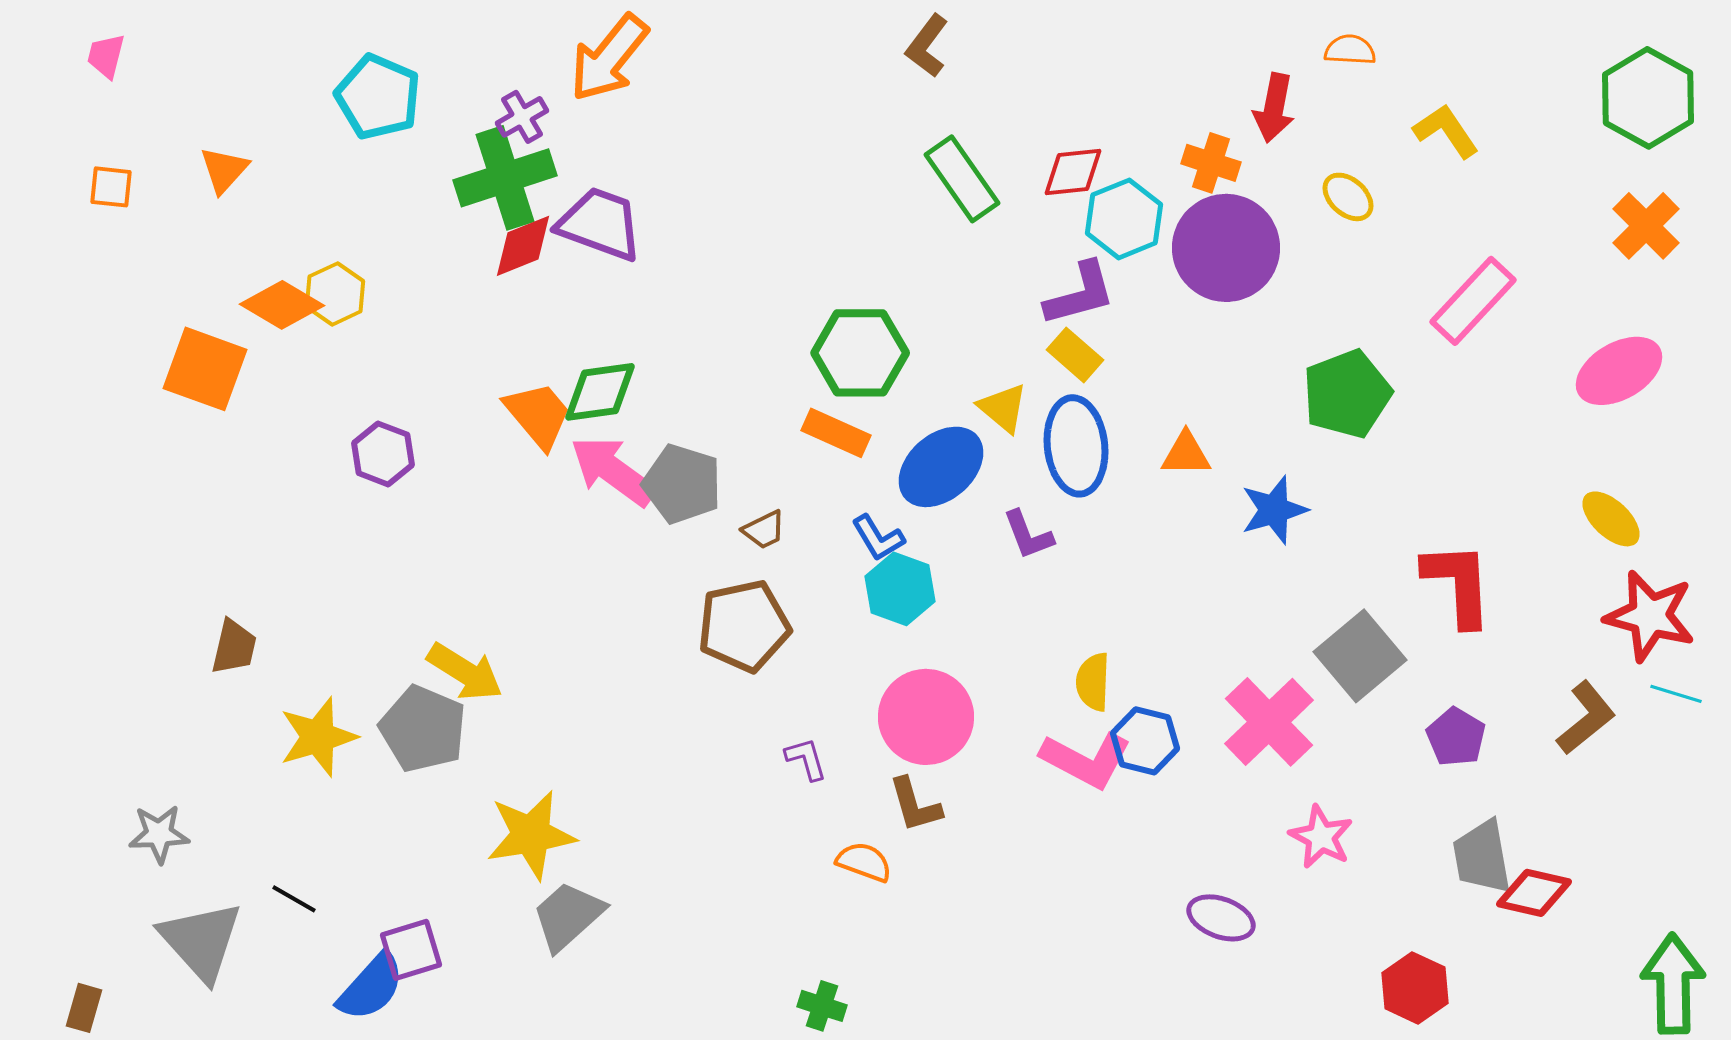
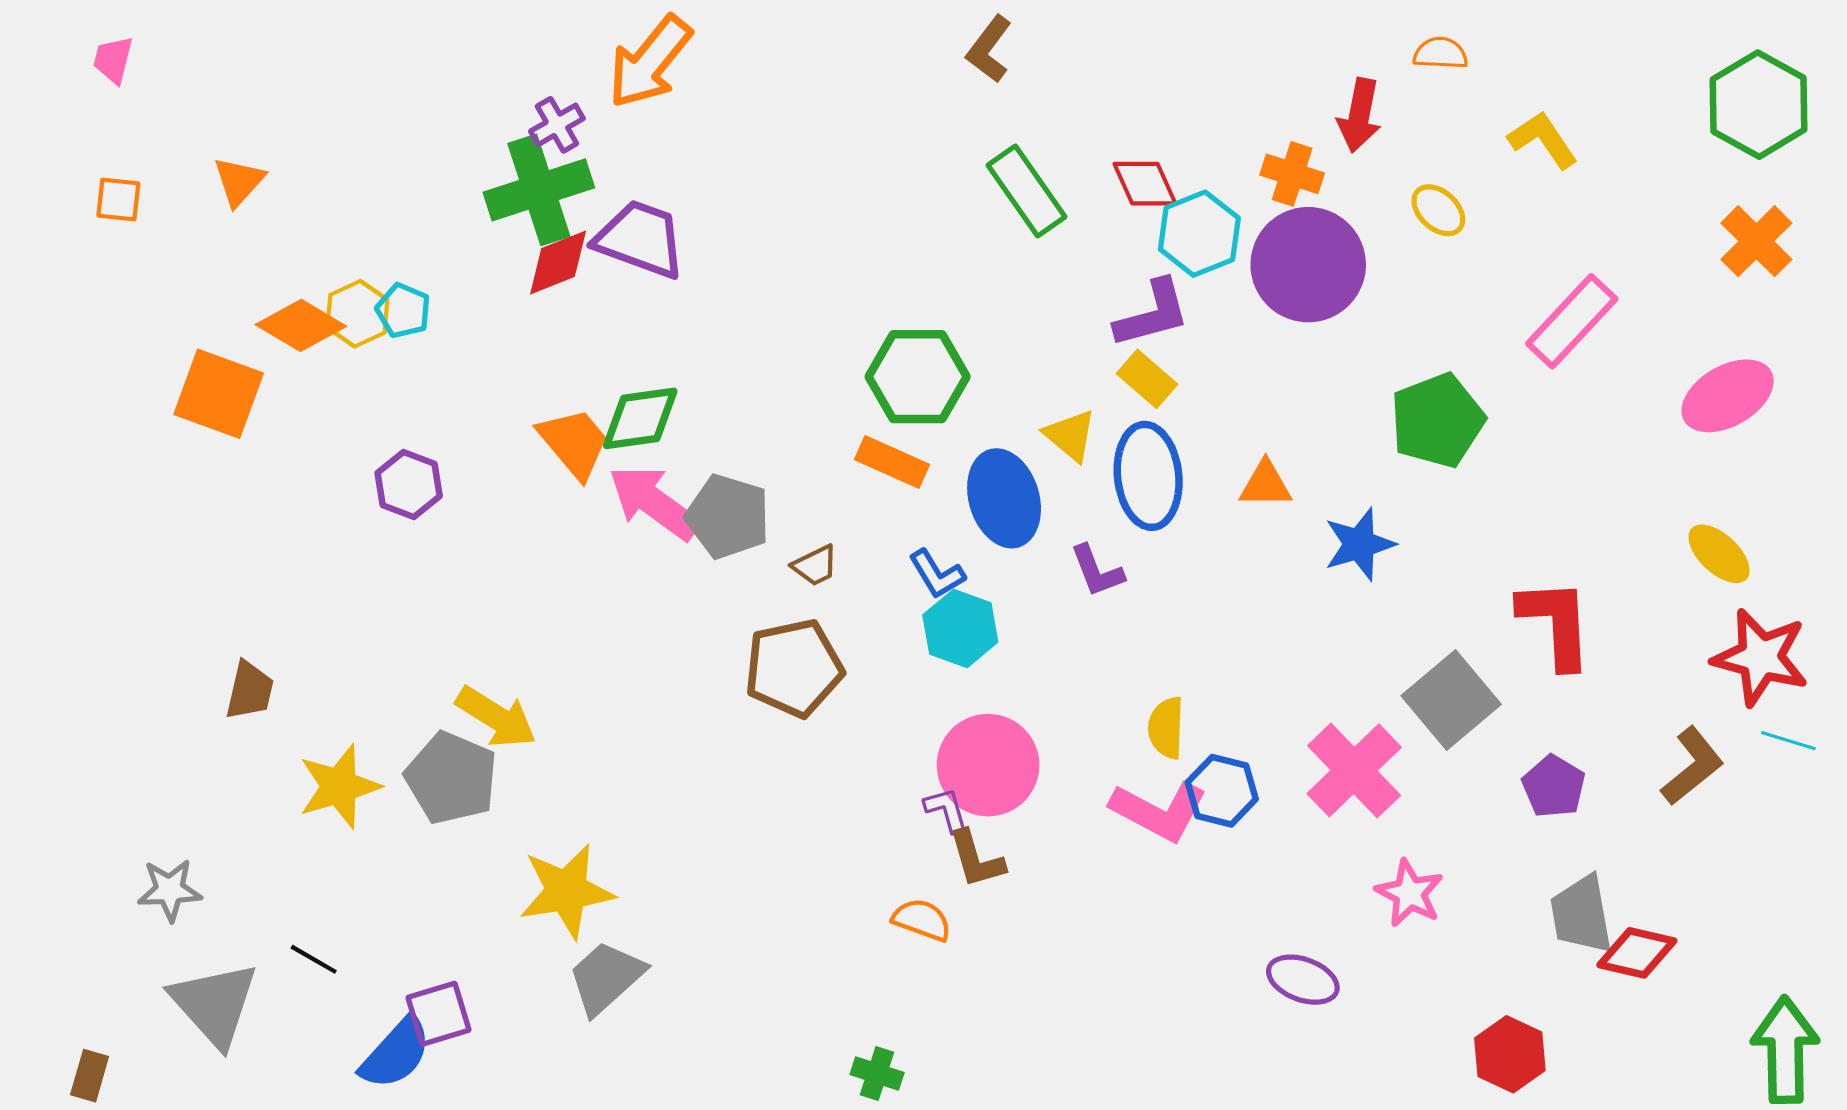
cyan pentagon: (378, 97) -> (403, 311), moved, size x0.6
red diamond: (1073, 172) -> (1145, 184), turned 72
blue ellipse: (941, 467) -> (1004, 498), turned -66
purple L-shape: (806, 759) -> (946, 810), moved

